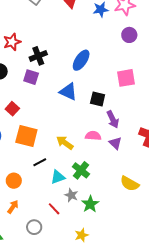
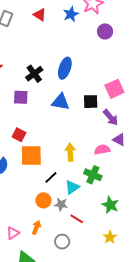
black cross: (38, 56) -> (34, 74), moved
pink square: (126, 78) -> (114, 89), moved
red square: (12, 109) -> (19, 135), moved
pink semicircle: (93, 136) -> (102, 150), moved
yellow arrow: (65, 143) -> (70, 152), turned 66
orange circle: (14, 181) -> (43, 200), moved
gray star: (71, 195) -> (61, 204), moved

